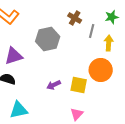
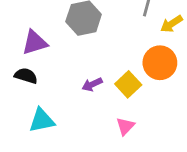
yellow arrow: (109, 43) -> (171, 24), turned -126
yellow square: (79, 85) -> (128, 84), turned 36

